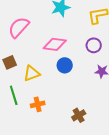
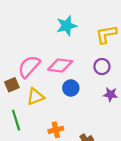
pink semicircle: (19, 27) -> (29, 67), moved
orange cross: (38, 104) -> (56, 130), moved

